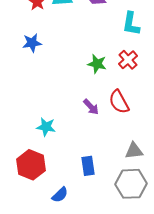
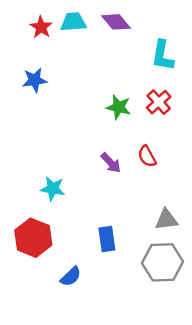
red semicircle: (119, 102) -> (147, 156), size x0.7

